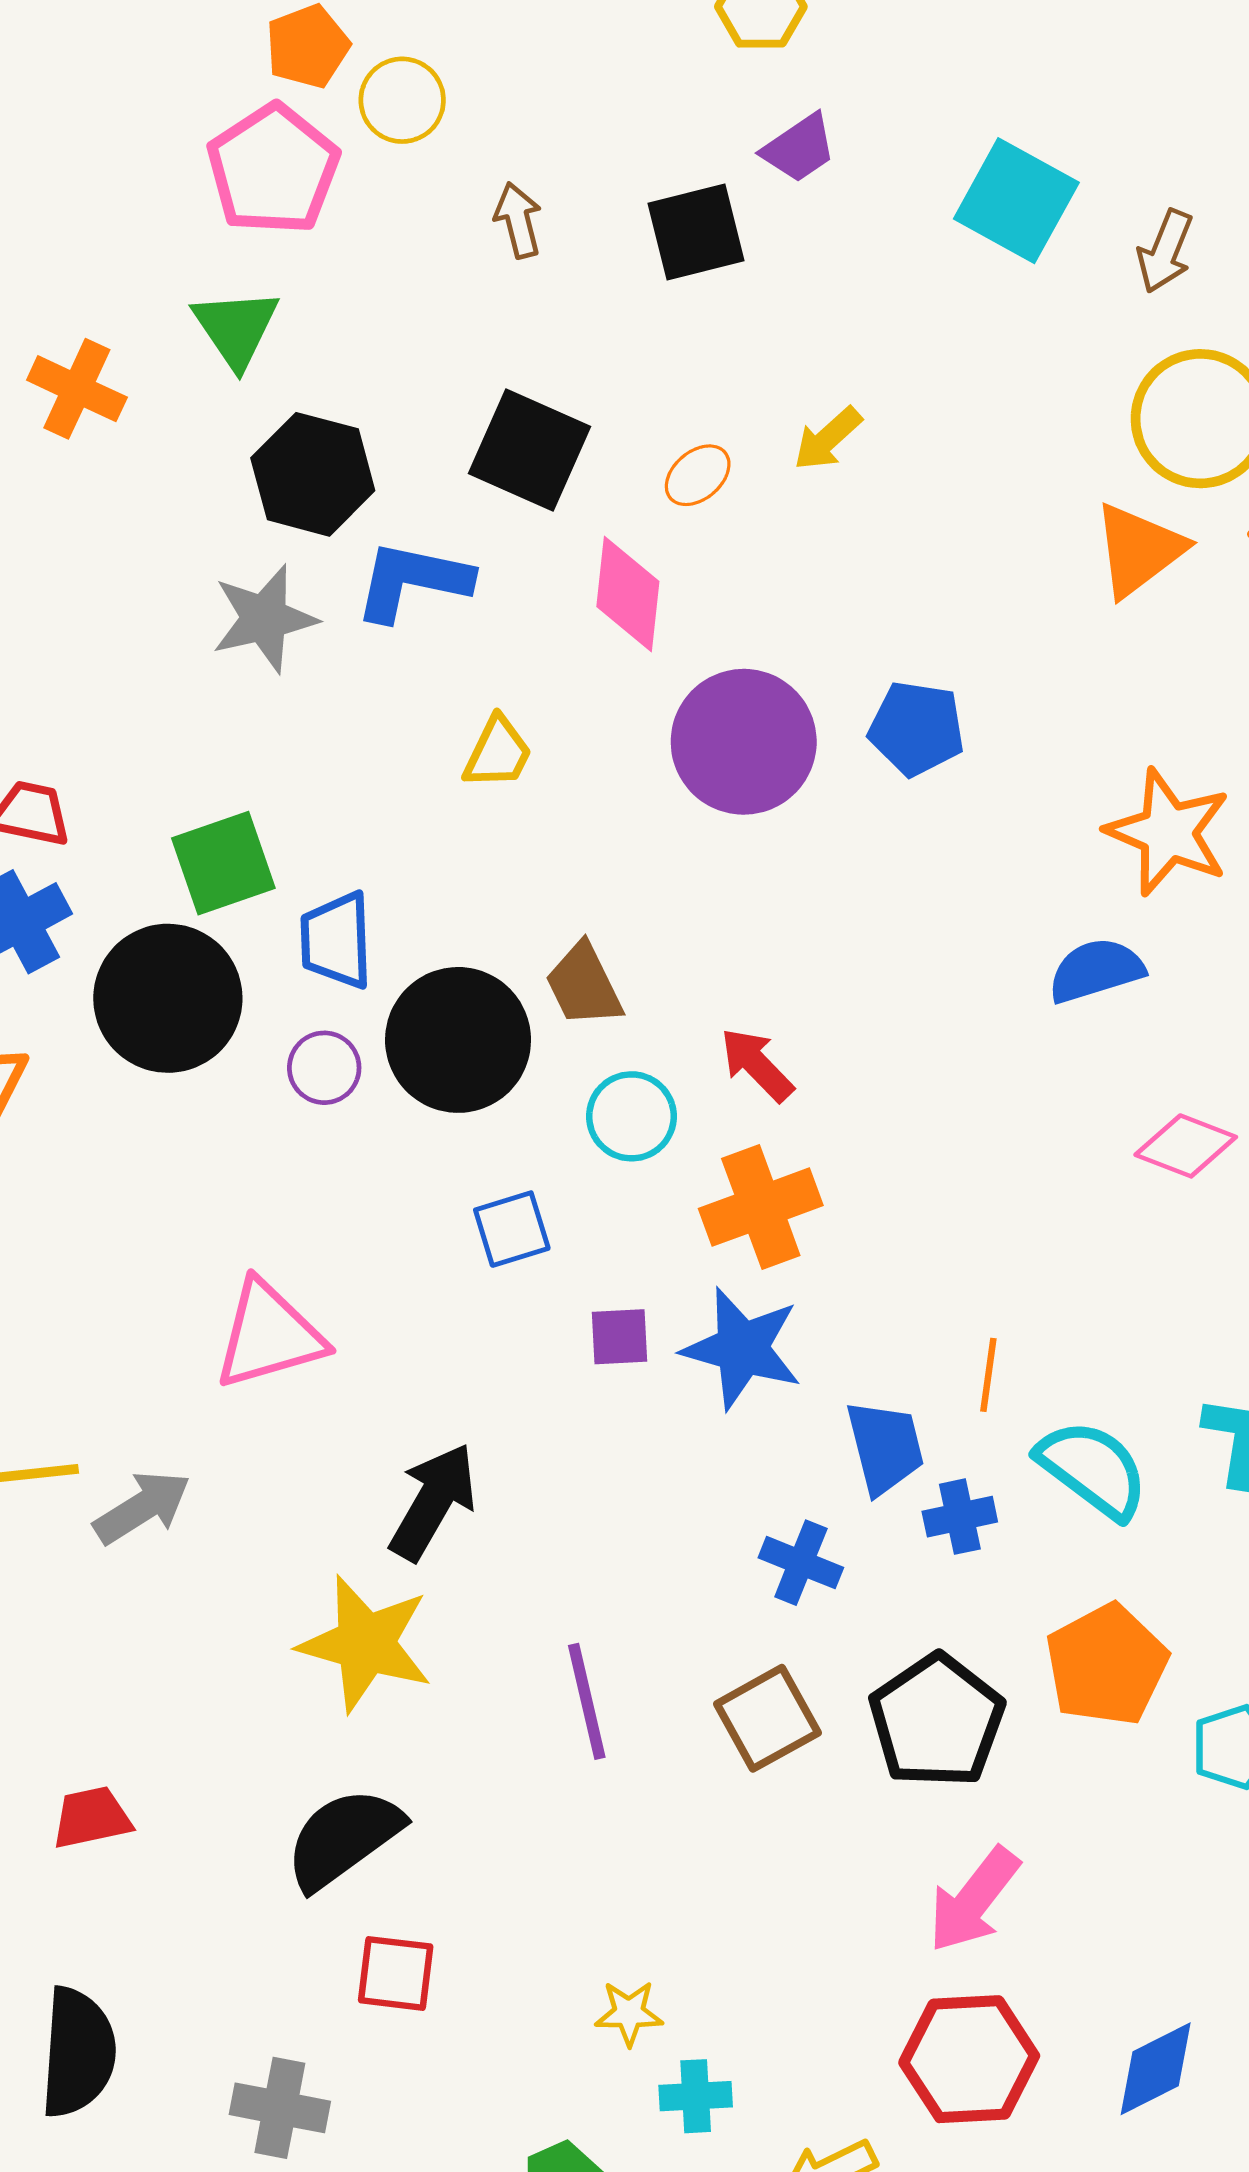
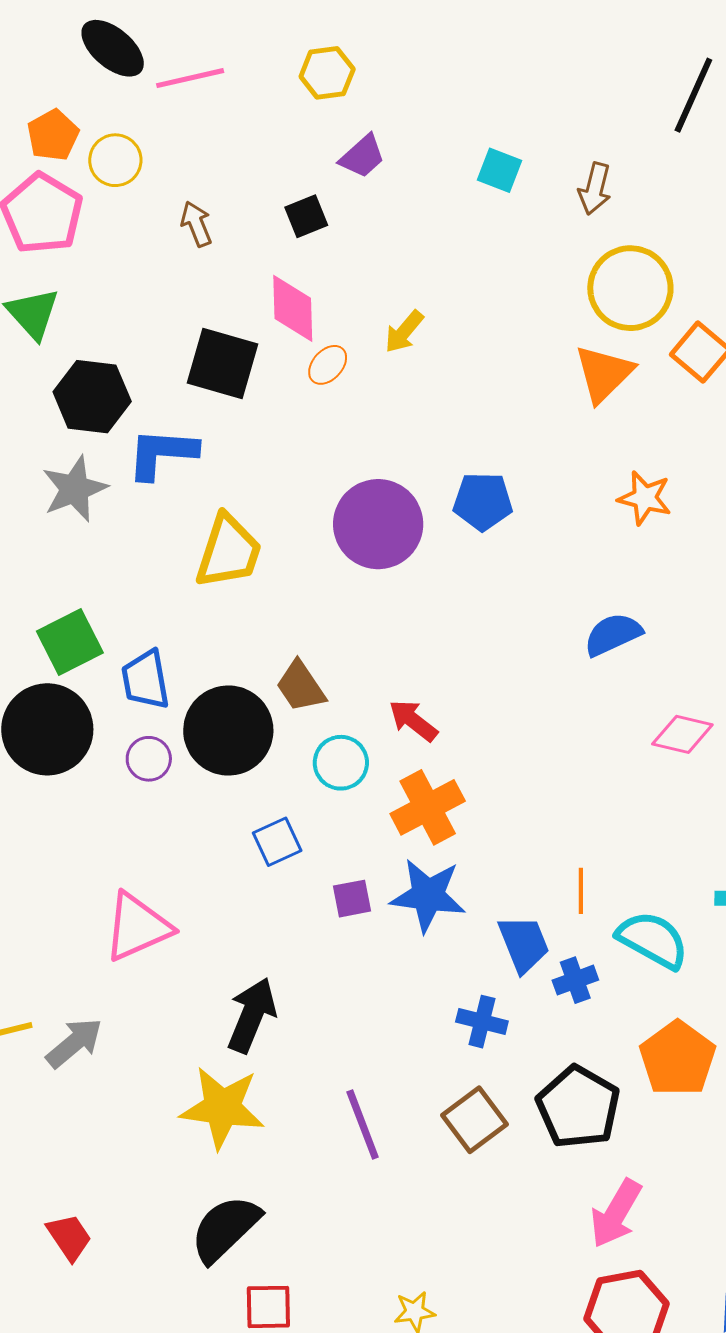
cyan square: (1016, 201) -> (500, 170), size x0.6
black square: (696, 232) -> (306, 216), size x0.7
pink diamond: (628, 594) -> (293, 308), moved
yellow trapezoid: (498, 753) -> (229, 551), size x1.6
orange star: (1168, 832) -> (645, 498), moved, size x0.7
red trapezoid: (92, 1818) -> (69, 1237), turned 76

